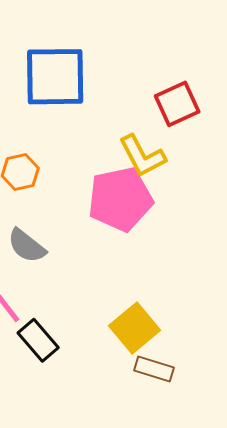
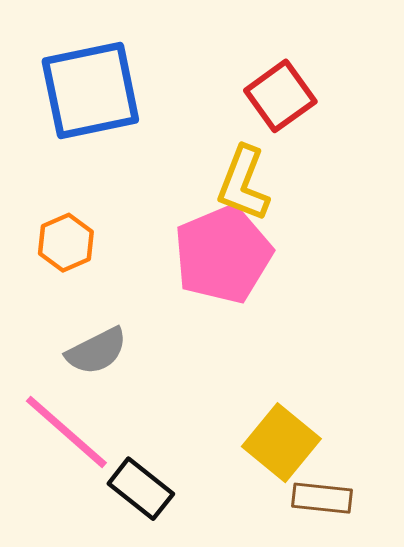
yellow L-shape: (142, 156) -> (243, 184), turned 60
gray semicircle: (27, 246) -> (97, 351), turned -54

